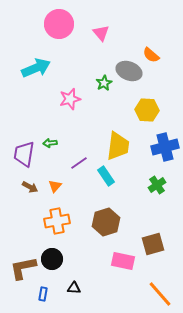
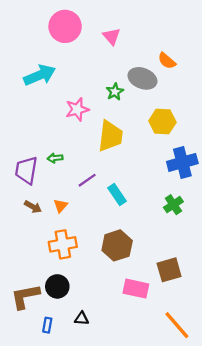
yellow trapezoid: (118, 146) -> (110, 136), moved

